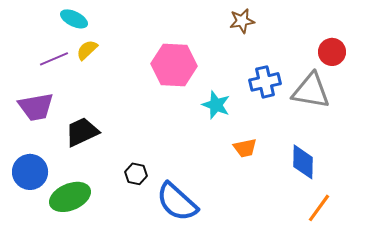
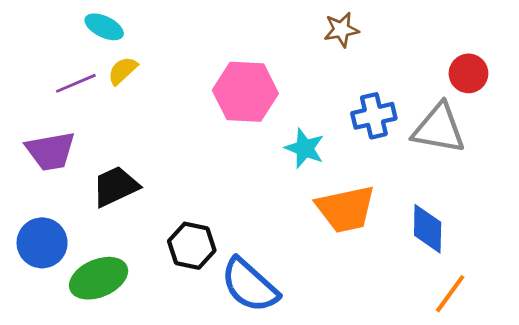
orange trapezoid: (245, 148) -> (346, 209), size x1.8
black hexagon: (136, 174) -> (192, 246), size x1.5

